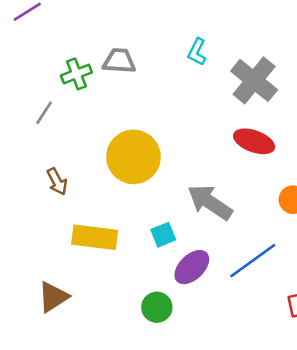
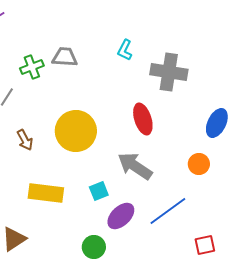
gray cross: (254, 80) -> (169, 72), turned -30
red ellipse: (254, 141) -> (143, 119), moved, turned 52
brown arrow: (57, 182) -> (25, 140), moved

